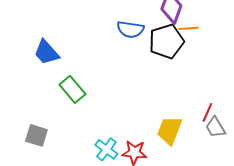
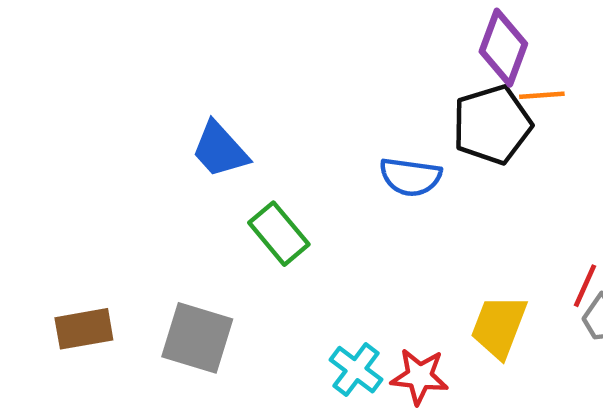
blue semicircle: (130, 29) -> (410, 177), moved
gray square: (36, 135) -> (197, 338), size x1.4

